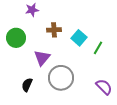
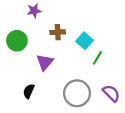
green line: (98, 48) -> (97, 58), moved
gray circle: (61, 78) -> (77, 93), moved

